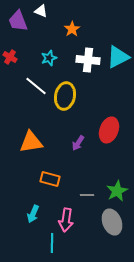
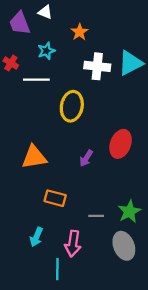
cyan star: (49, 58) -> (46, 51), moved
white line: (36, 86) -> (36, 80), moved, turned -40

